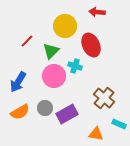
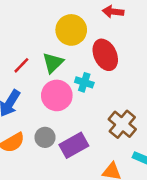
red line: (27, 41) -> (21, 65), moved

